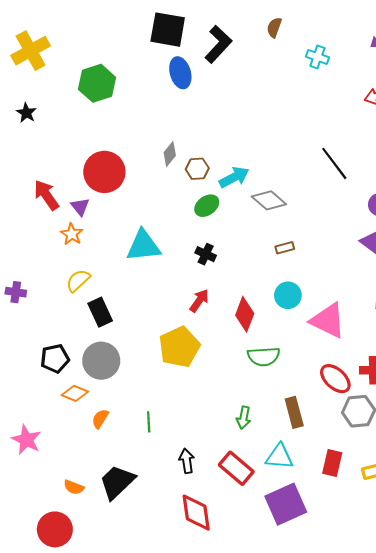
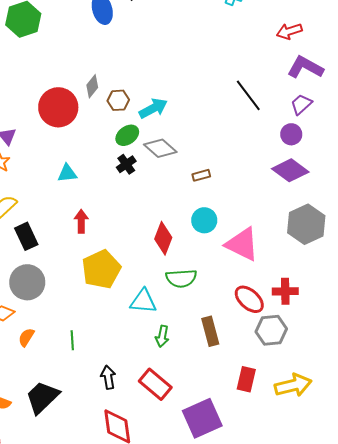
red circle: (104, 172) -> (58, 107), moved
gray diamond: (269, 200) -> (160, 148), moved
cyan triangle: (143, 246) -> (67, 173), size x0.6
black cross: (206, 254) -> (126, 164), moved, turned 30
red arrow: (199, 301) -> (81, 221), moved, turned -35
cyan triangle: (279, 457) -> (143, 301), moved

